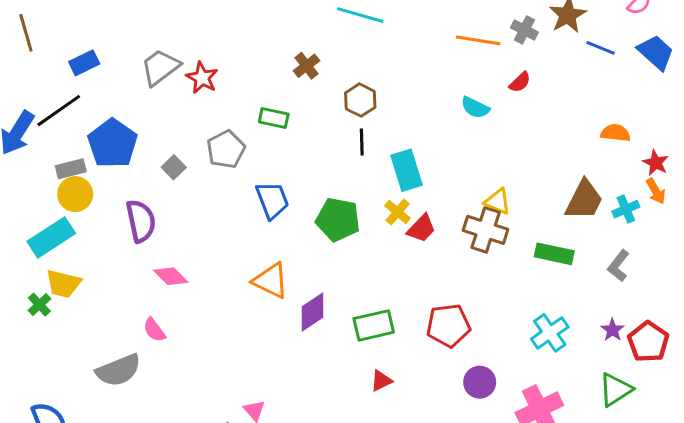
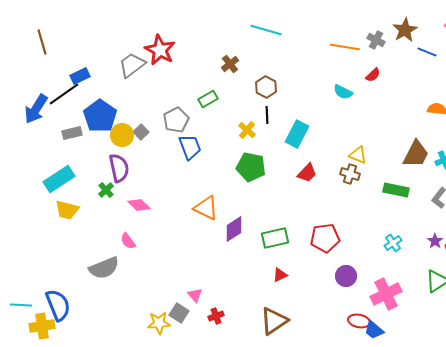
blue rectangle: (84, 63) -> (80, 76), moved
red star: (202, 78) -> (160, 50), moved, size x1.4
green rectangle: (274, 118) -> (208, 99), turned -42
cyan rectangle: (407, 170) -> (297, 134), turned 44
yellow circle: (75, 194) -> (122, 135), moved
blue trapezoid: (272, 200) -> (190, 147), moved
yellow cross: (398, 212) -> (247, 130), moved
brown cross: (486, 230) -> (350, 174), size x0.7
green cross: (39, 305) -> (106, 190), moved
cyan cross: (550, 333) -> (393, 243), size x0.7

